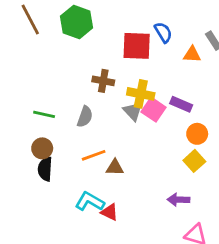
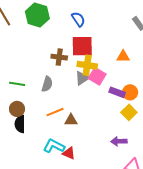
blue semicircle: (163, 32) -> (78, 19), moved
red square: (137, 46) -> (82, 46), moved
orange triangle: (192, 54) -> (123, 56), moved
purple rectangle: (181, 104) -> (117, 92), moved
gray triangle: (133, 111) -> (82, 78), turned 42

